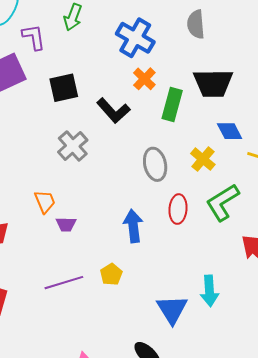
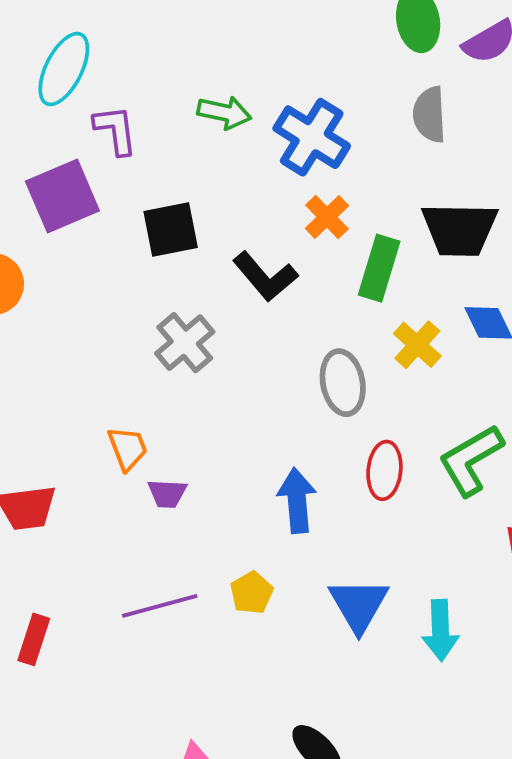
green arrow: (73, 17) -> (224, 113), moved, turned -100
yellow cross: (203, 159) -> (417, 345), moved
blue triangle: (172, 310) -> (359, 605), moved

